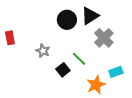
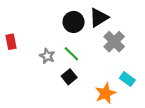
green line: (79, 59) -> (71, 54), moved
cyan rectangle: (116, 72) -> (127, 79), turned 56

